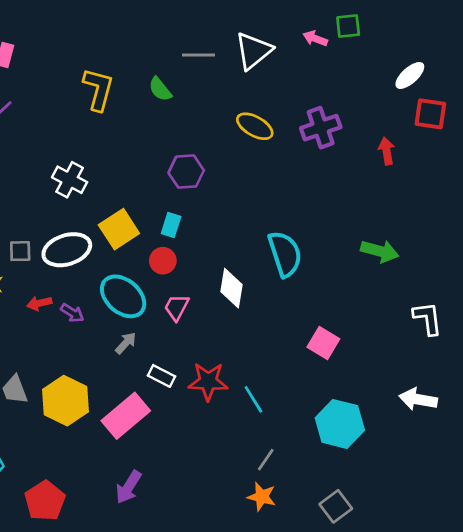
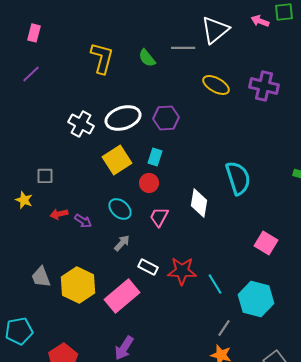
gray line: (199, 55) -> (183, 48), moved
purple cross: (321, 128) -> (264, 86), turned 32
white ellipse: (67, 250) -> (123, 118), moved
cyan ellipse: (123, 296) -> (120, 209), size x0.7
cyan hexagon: (340, 424) -> (256, 299), moved

